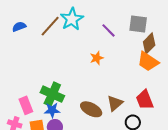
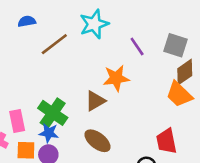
brown line: (50, 26) -> (54, 44), moved
orange star: (97, 58) -> (116, 78), size x1.5
brown triangle: (115, 103) -> (95, 101), moved

